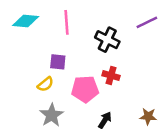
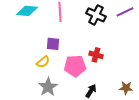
black cross: (107, 40) -> (96, 15), moved

